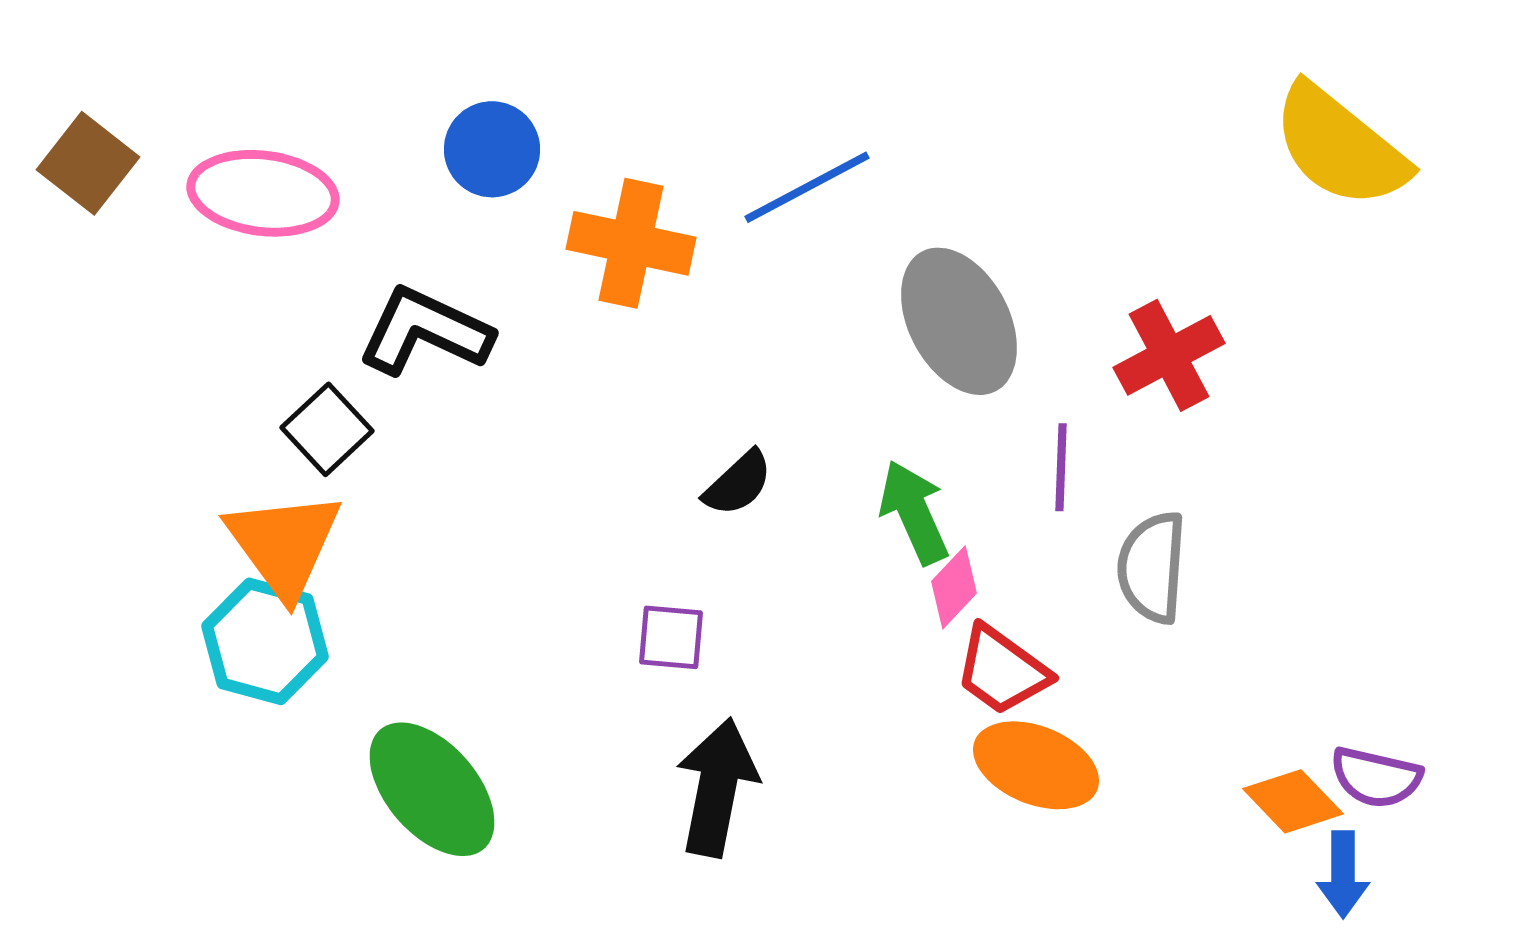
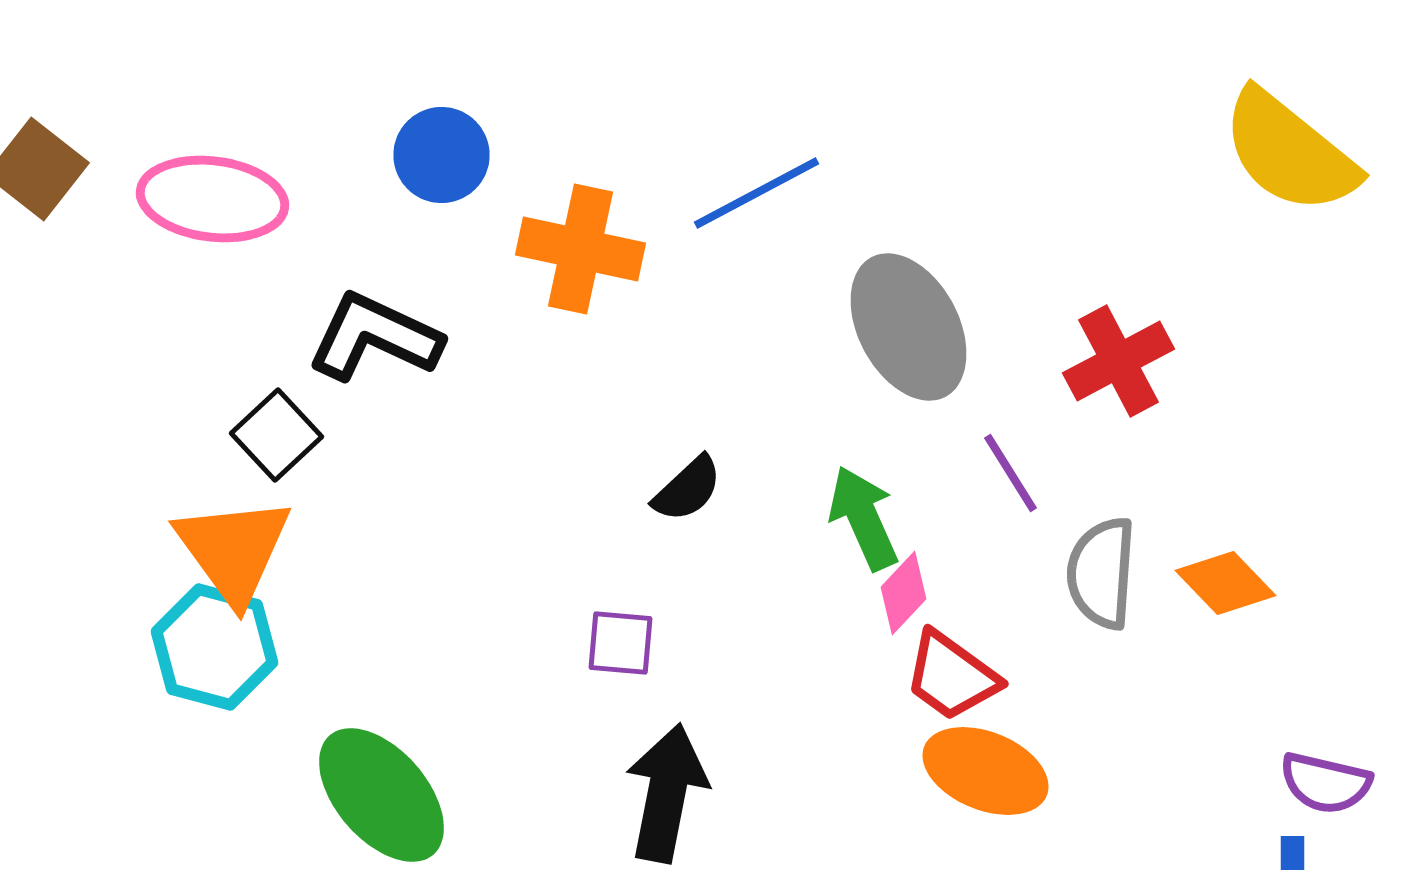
purple line: (1061, 467) -> (1010, 473), turned -34
orange diamond: (1293, 801) -> (1226, 583), moved

